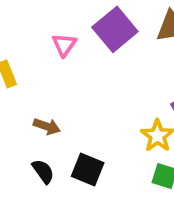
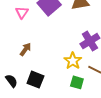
brown arrow: (47, 126) -> (25, 49), moved, turned -72

